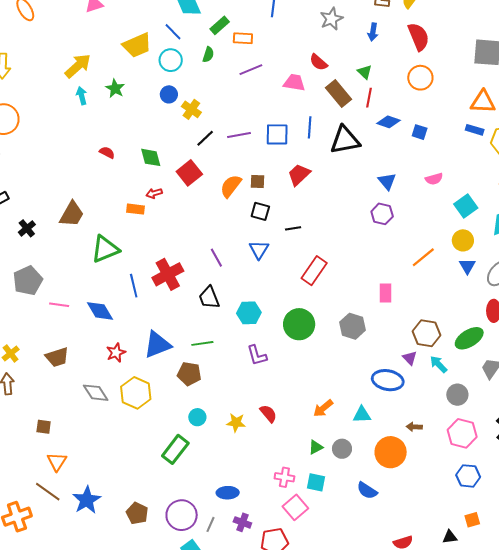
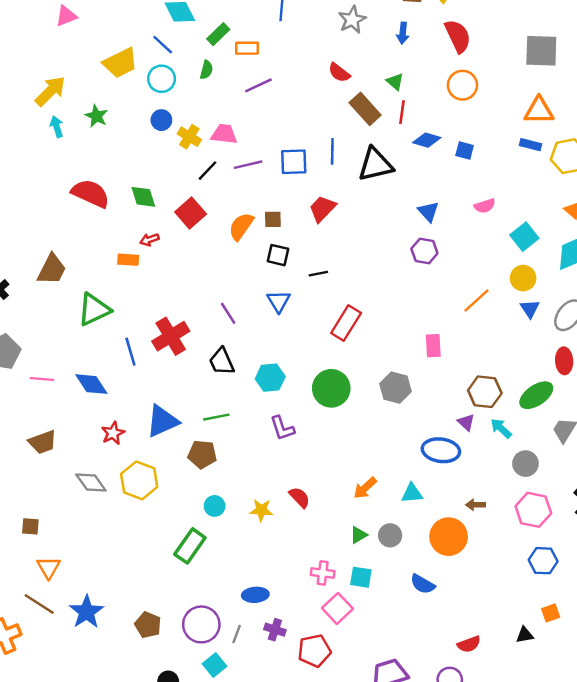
pink trapezoid: (294, 83) -> (224, 134), moved
red semicircle: (107, 153) -> (91, 193), size x2.0

